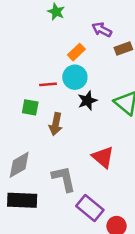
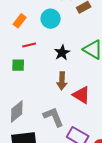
orange rectangle: (76, 52) -> (20, 21), moved
cyan circle: (75, 77) -> (51, 19), moved
brown arrow: (56, 124) -> (62, 81), moved

